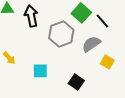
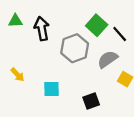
black square: (76, 82) -> (91, 101), turned 35

